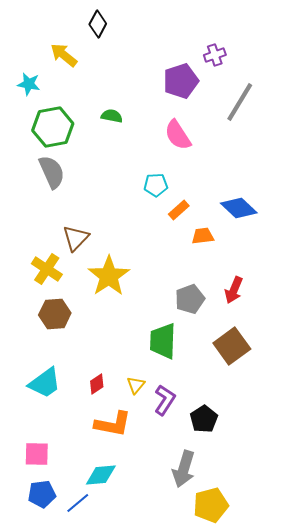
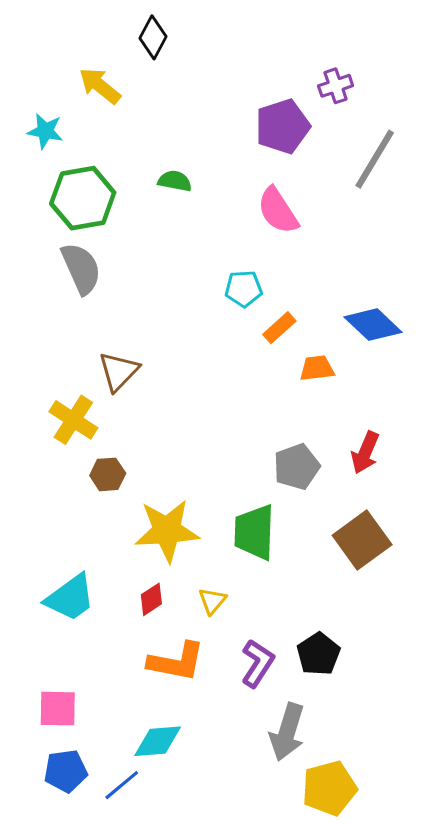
yellow star: (109, 276) -> (167, 531), moved, turned 30
brown hexagon: (55, 314) -> (108, 474), moved, size x0.7
purple L-shape: (165, 400) -> (258, 663), moved

